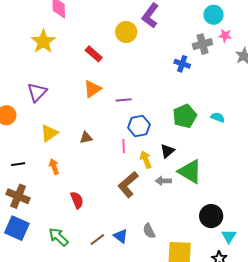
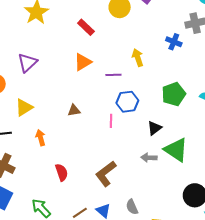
yellow triangle: (49, 133) -> (24, 107), moved
yellow arrow: (146, 160) -> (138, 58), moved
brown L-shape: (128, 184) -> (106, 174), moved

